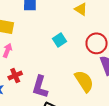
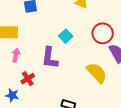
purple L-shape: (40, 87) -> (50, 58), moved

